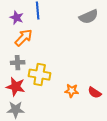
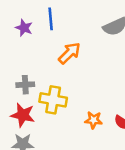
orange arrow: (24, 38) -> (70, 53), moved

